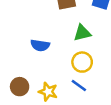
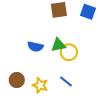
green triangle: (82, 33) -> (58, 45), moved
yellow circle: (82, 62) -> (69, 52), moved

